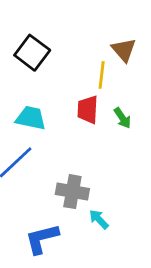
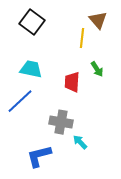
red trapezoid: (88, 110) -> (72, 82), moved

